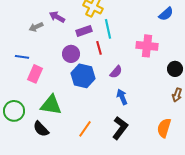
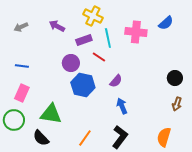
gray arrow: (36, 27) -> (21, 27), moved
pink cross: (147, 46) -> (136, 32), moved
red line: (99, 48) -> (99, 57), turned -40
pink rectangle: (35, 74) -> (22, 93), moved

